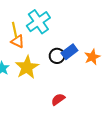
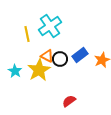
orange triangle: (18, 41) -> (47, 56), moved
black circle: (57, 56) -> (60, 59), moved

